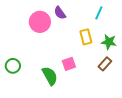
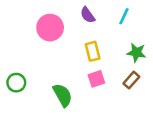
purple semicircle: (60, 13) -> (88, 15), moved
yellow rectangle: (86, 37) -> (93, 51), moved
pink square: (69, 64) -> (96, 79), moved

